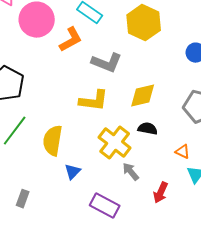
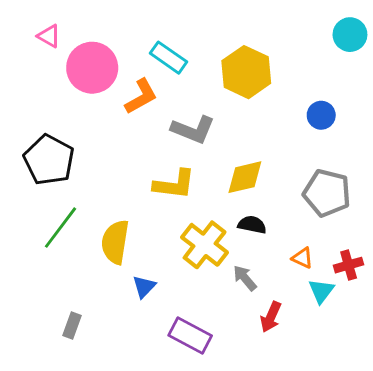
gray arrow: (131, 172) -> (245, 278), moved

